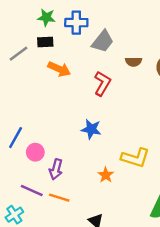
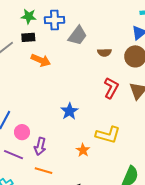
red L-shape: (102, 83) -> (111, 88), moved
blue star: (91, 129) -> (69, 111), turned 30
purple line: (32, 190) -> (13, 155), moved

